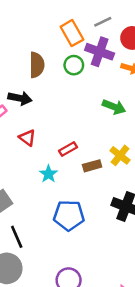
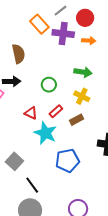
green circle: (74, 65) -> (49, 85), moved
red triangle: (27, 138) -> (31, 113), moved
yellow cross: (120, 155) -> (82, 96), moved
cyan star: (48, 174) -> (45, 133), size x1.6

